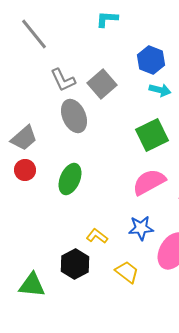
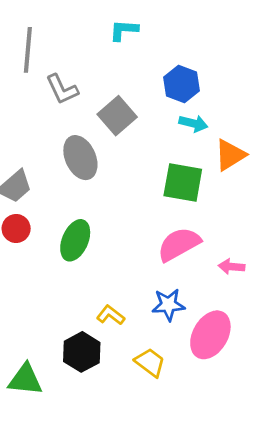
gray line: (34, 34) -> (28, 50), turned 44
gray L-shape: (63, 80) -> (62, 89), moved
green square: (152, 135) -> (183, 183), turned 36

